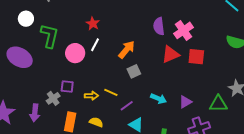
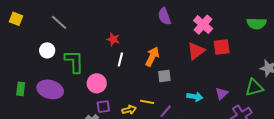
purple semicircle: (159, 26) -> (164, 16), moved
pink circle: (75, 53) -> (97, 83), moved
gray square: (134, 71) -> (164, 76), turned 32

